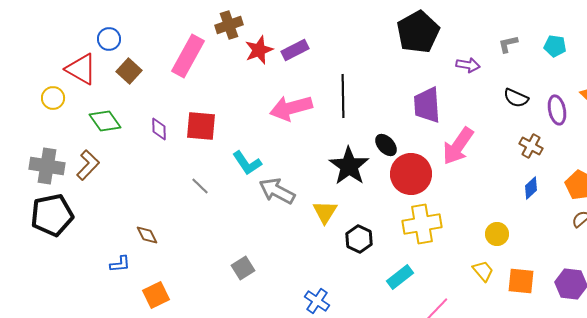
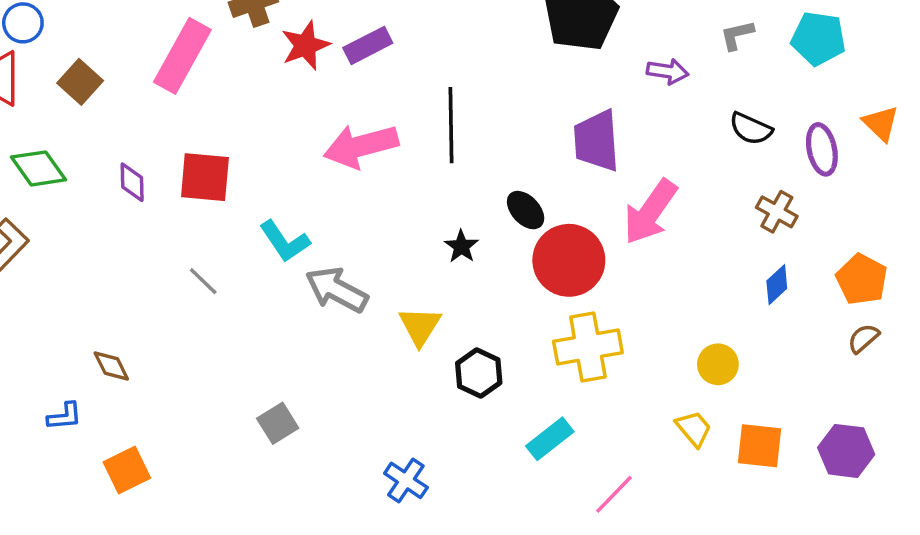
blue circle: (109, 39) -> (23, 23), moved
cyan pentagon: (555, 46) -> (818, 38), size x1.4
black star: (349, 166) -> (461, 246), size x0.5

